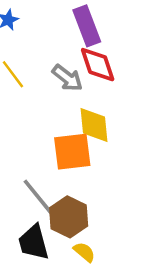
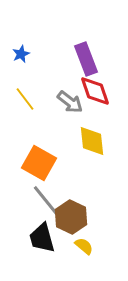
orange square: (72, 152) -> (39, 163), moved, turned 36

